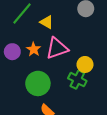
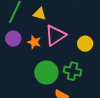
purple circle: (12, 52) -> (13, 39), moved
green cross: (77, 80) -> (73, 71), moved

